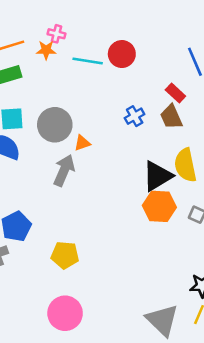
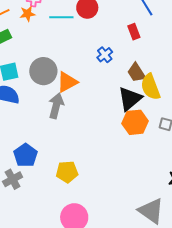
red rectangle: (175, 93) -> (134, 32), turned 35
brown trapezoid: (171, 117) -> (136, 73), moved
orange triangle: (82, 143) -> (67, 82), size x1.6

